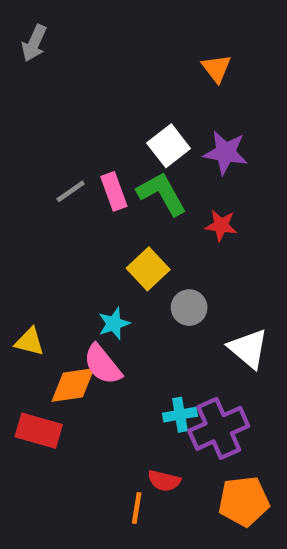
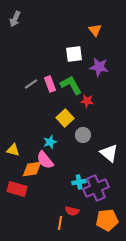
white square: (169, 146) -> (74, 54), moved, turned 30
red star: (221, 226) -> (87, 101), moved

